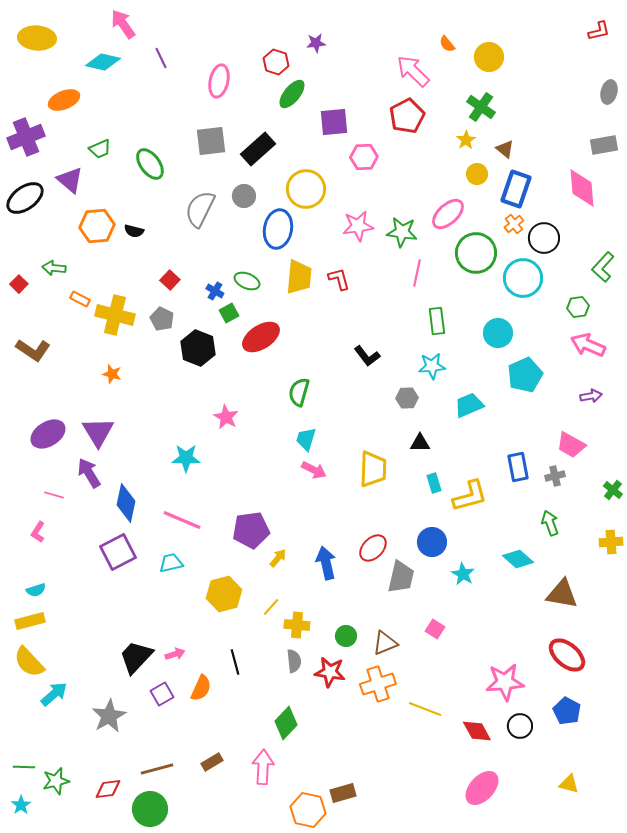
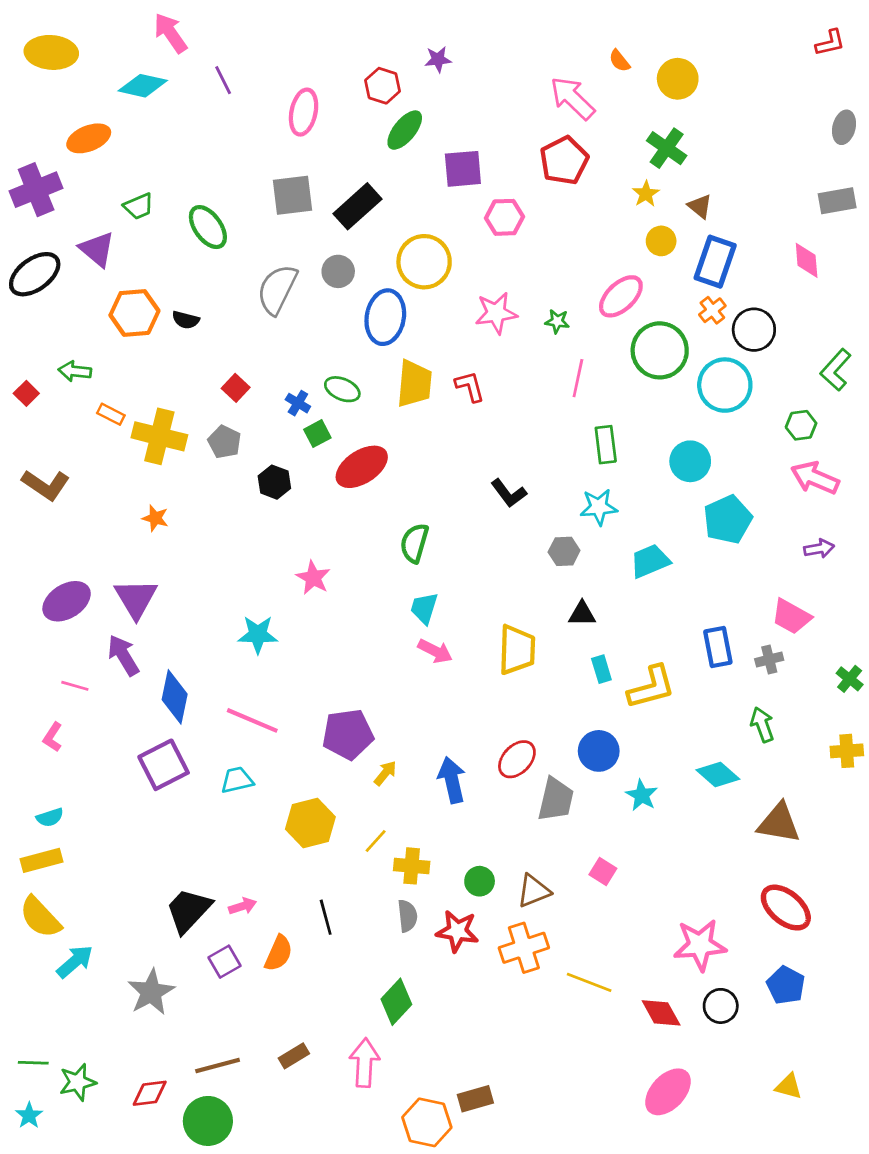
pink diamond: (582, 188) -> (807, 260), size x0.7
green star: (402, 232) -> (557, 321), size x0.6
black hexagon: (198, 348) -> (274, 482), size x0.7

